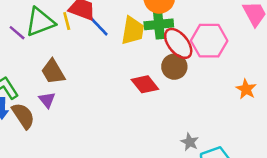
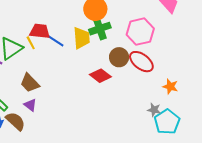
red ellipse: (178, 43) -> (141, 62), moved
orange star: (246, 89) -> (170, 86), moved
gray star: (190, 142) -> (154, 110), moved

